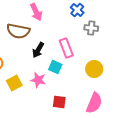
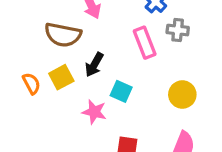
pink rectangle: (66, 48) -> (145, 43), moved
yellow square: (14, 83) -> (61, 77), moved

